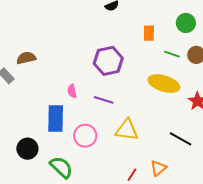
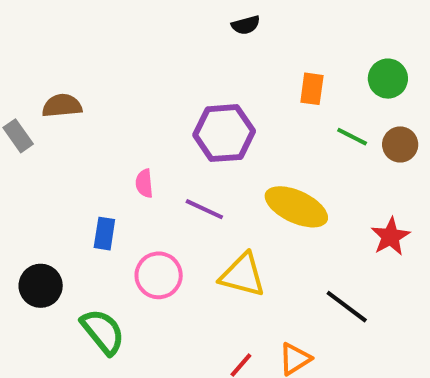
yellow ellipse: (164, 84) -> (296, 207), moved
blue rectangle: (56, 119) -> (104, 234), size x0.6

